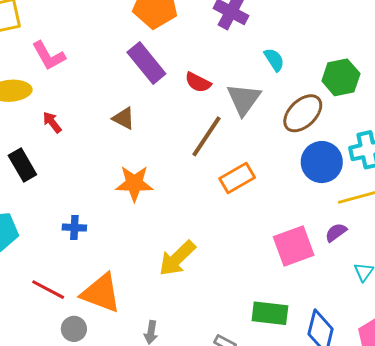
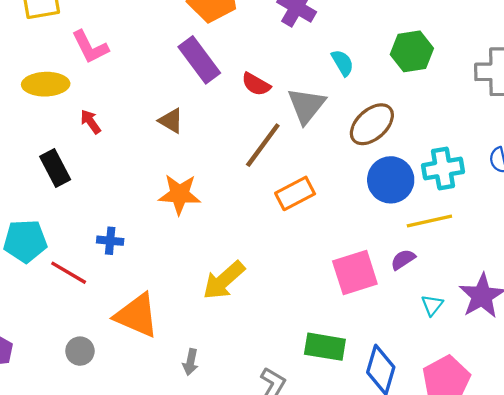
green hexagon: (341, 77) -> (412, 51), moved
red line: (48, 290) -> (69, 273), moved
gray circle: (74, 329) -> (80, 351), moved

